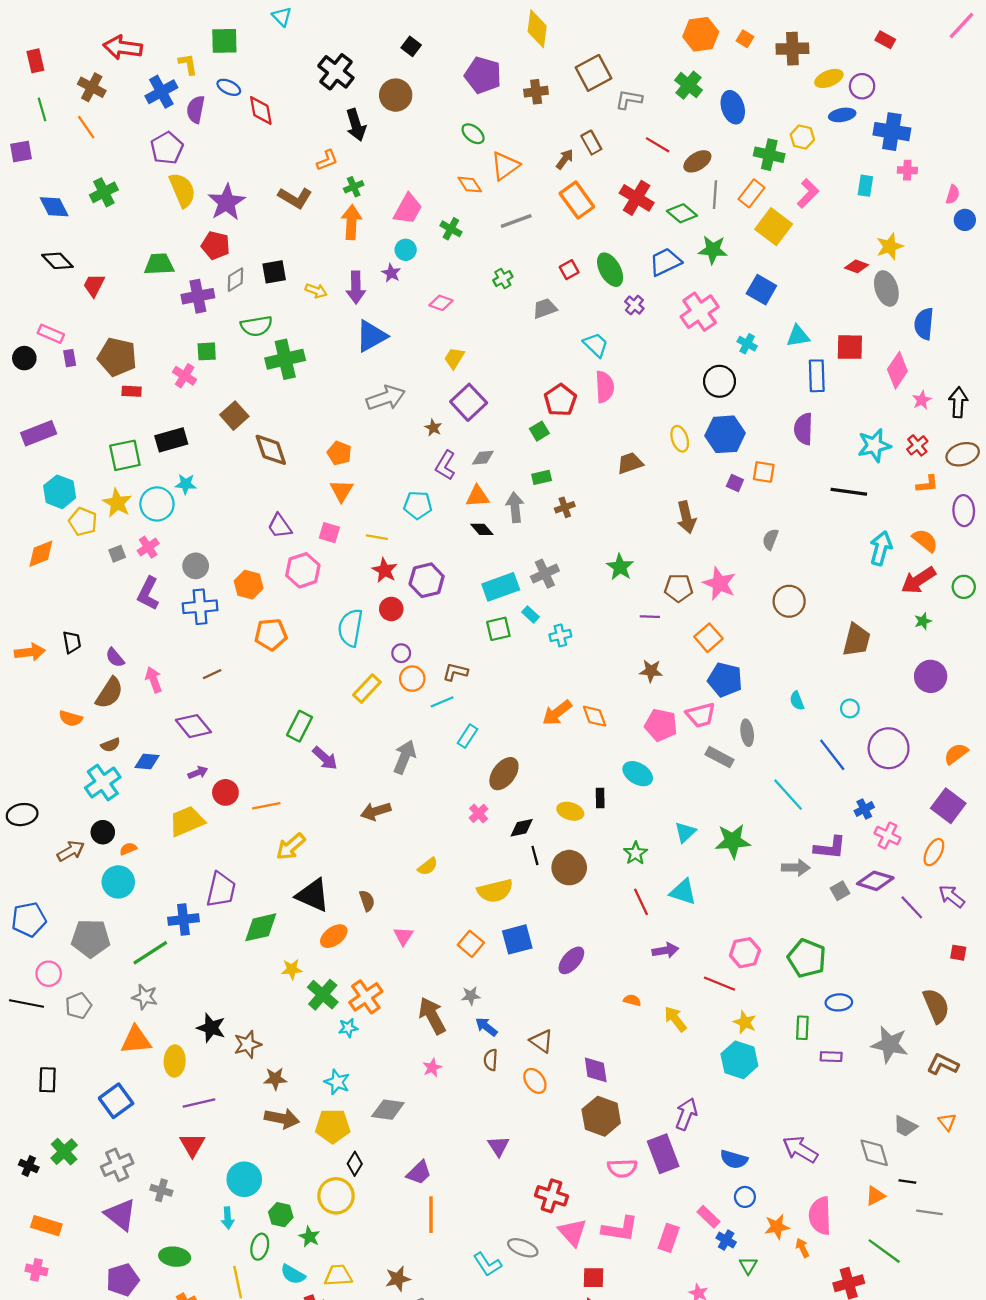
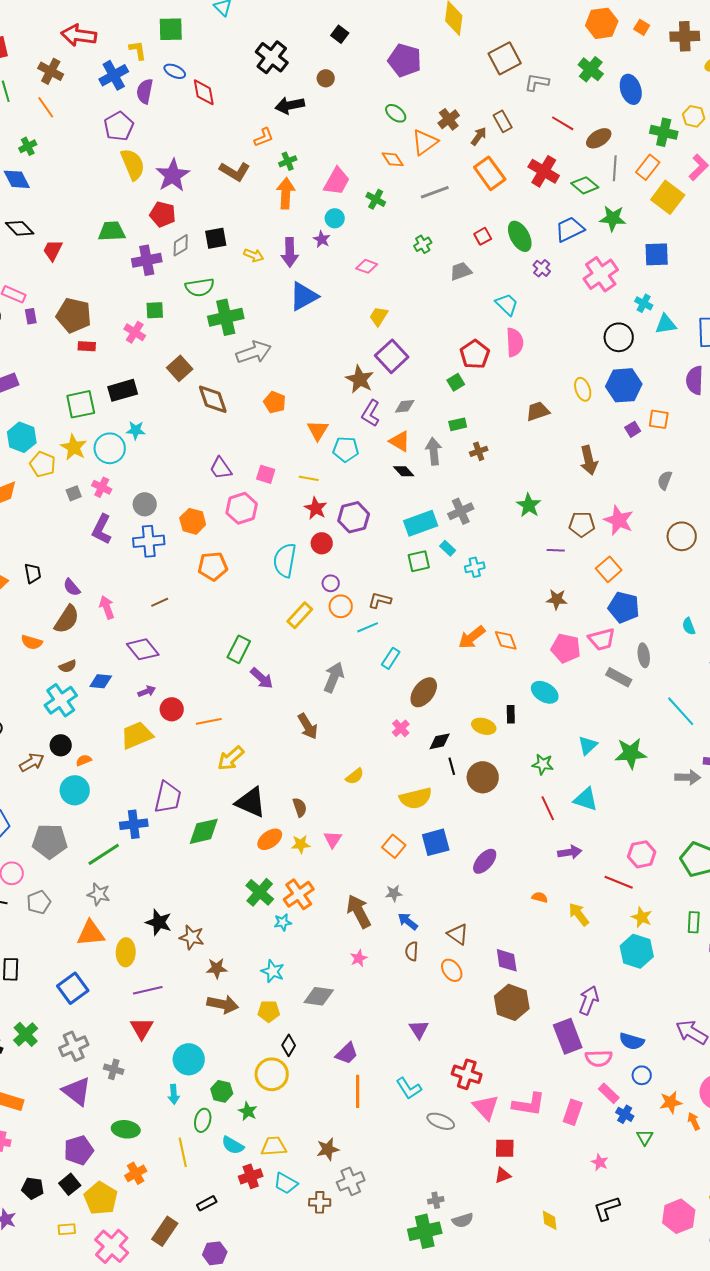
brown cross: (536, 92) -> (449, 119), moved, turned -30
brown circle: (396, 95) -> (326, 78), size x0.6
black arrow: (356, 125) -> (290, 105), turned 96
green cross: (104, 192) -> (28, 146), moved, size x0.7
blue square: (761, 290) -> (657, 254), turned -32
cyan triangle: (798, 336) -> (666, 324), moved
gray arrow: (386, 398) -> (254, 352), moved
brown star: (433, 428) -> (360, 379), size x1.8
purple square: (735, 483) -> (633, 429), turned 35
orange triangle: (342, 491) -> (318, 430), moved
orange triangle: (477, 496) -> (400, 441), turned 35
pink cross: (148, 547) -> (102, 487), turned -30
brown arrow: (376, 811) -> (308, 726), turned -104
green star: (635, 853) -> (543, 764), turned -30
yellow star: (292, 969) -> (301, 844), moved
brown star: (248, 1044) -> (192, 937), turned 30
yellow pentagon: (333, 1126) -> (269, 1011), size x0.7
pink semicircle: (622, 1168) -> (599, 1058), moved
cyan L-shape: (487, 1264) -> (409, 1088), moved

